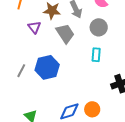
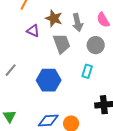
purple triangle: (34, 27) -> (33, 31), turned -40
blue hexagon: (47, 67) -> (49, 80), moved

